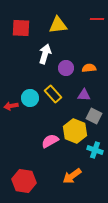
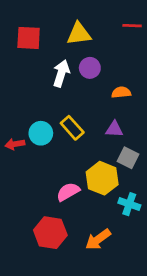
purple circle: (66, 68) -> (90, 68), moved
red hexagon: (24, 181) -> (50, 233), moved

